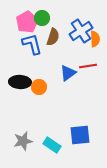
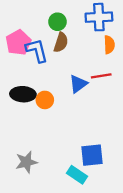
green circle: (42, 18) -> (57, 22), moved
pink pentagon: (27, 22) -> (18, 42), moved
blue cross: (81, 31) -> (99, 17), moved, turned 30
cyan rectangle: (52, 145) -> (77, 175), moved

